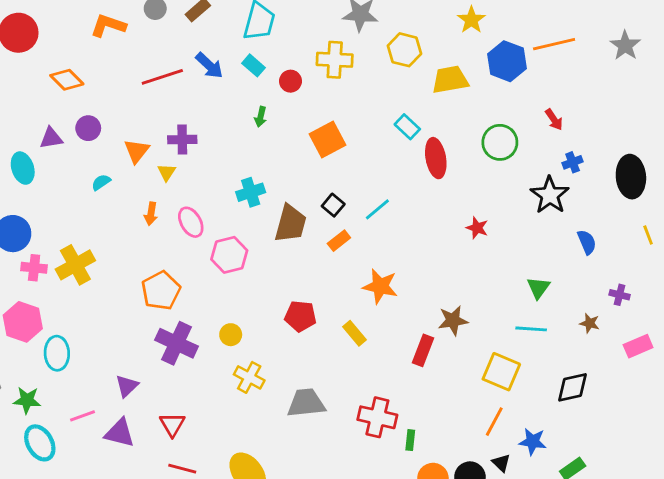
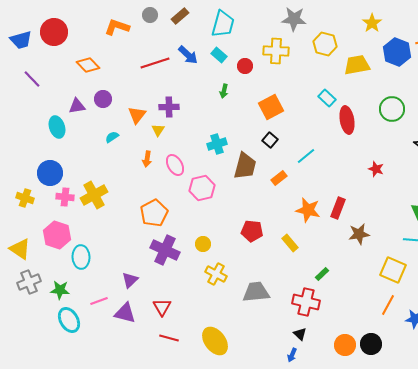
black square: (333, 205) -> (270, 140), moved
red rectangle: (423, 350) -> (338, 208), moved
green rectangle: (410, 440) -> (322, 274), moved, turned 40
black triangle: (501, 463) -> (300, 334), moved

